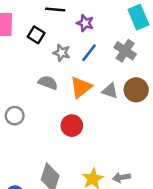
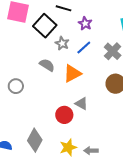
black square: (36, 35) -> (45, 26), size x1.6
gray triangle: (110, 91) -> (81, 103), moved
red circle: (72, 126) -> (64, 115), moved

